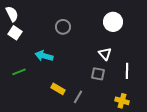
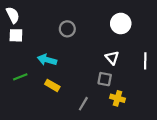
white square: (15, 33) -> (16, 35), turned -32
white line: (127, 71) -> (145, 61), moved
yellow rectangle: (58, 89) -> (52, 85), moved
yellow cross: (122, 101) -> (118, 98), moved

